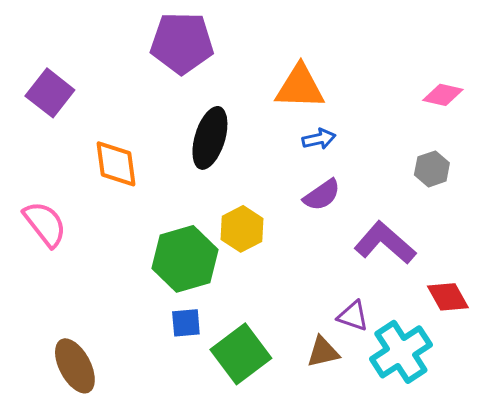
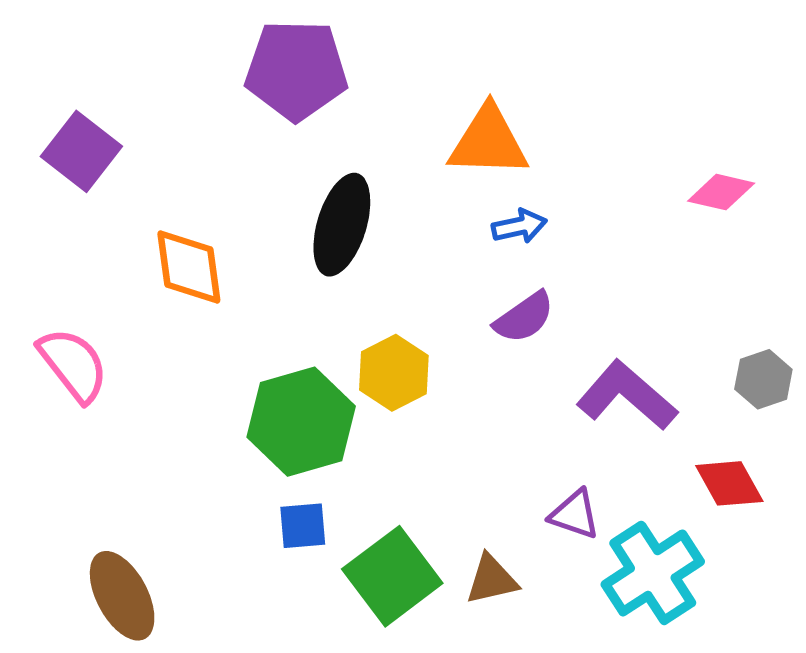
pink diamond: (443, 95) -> (721, 192), moved
gray hexagon: (432, 169) -> (763, 379), moved
brown triangle: (323, 352) -> (492, 579), moved

